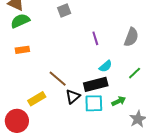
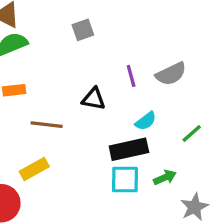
gray semicircle: (131, 37) -> (171, 74), moved, turned 42
brown line: (58, 79) -> (47, 125), moved, turned -36
black triangle: (73, 96) -> (94, 99), moved, turned 49

